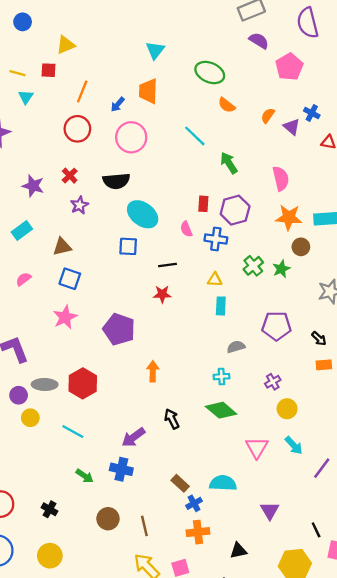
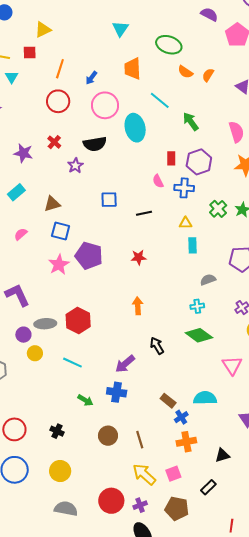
orange trapezoid: (148, 91) -> (133, 69), moved
orange semicircle: (268, 115) -> (208, 75), moved
purple star: (79, 205) -> (75, 166), moved
cyan ellipse: (143, 214) -> (135, 128), moved, turned 44
red star: (162, 294) -> (139, 257), moved
purple pentagon: (119, 329) -> (89, 256), moved

